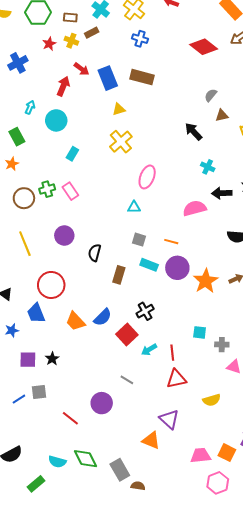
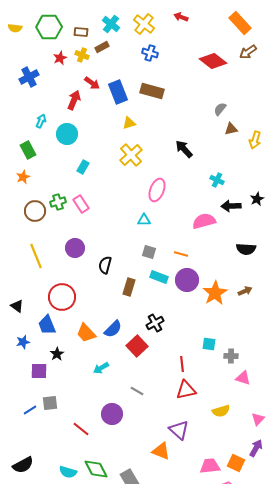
black arrow: (194, 132) -> (184, 149), moved
cyan arrow: (149, 350) -> (101, 368), moved
black star: (52, 359) -> (57, 354), moved

